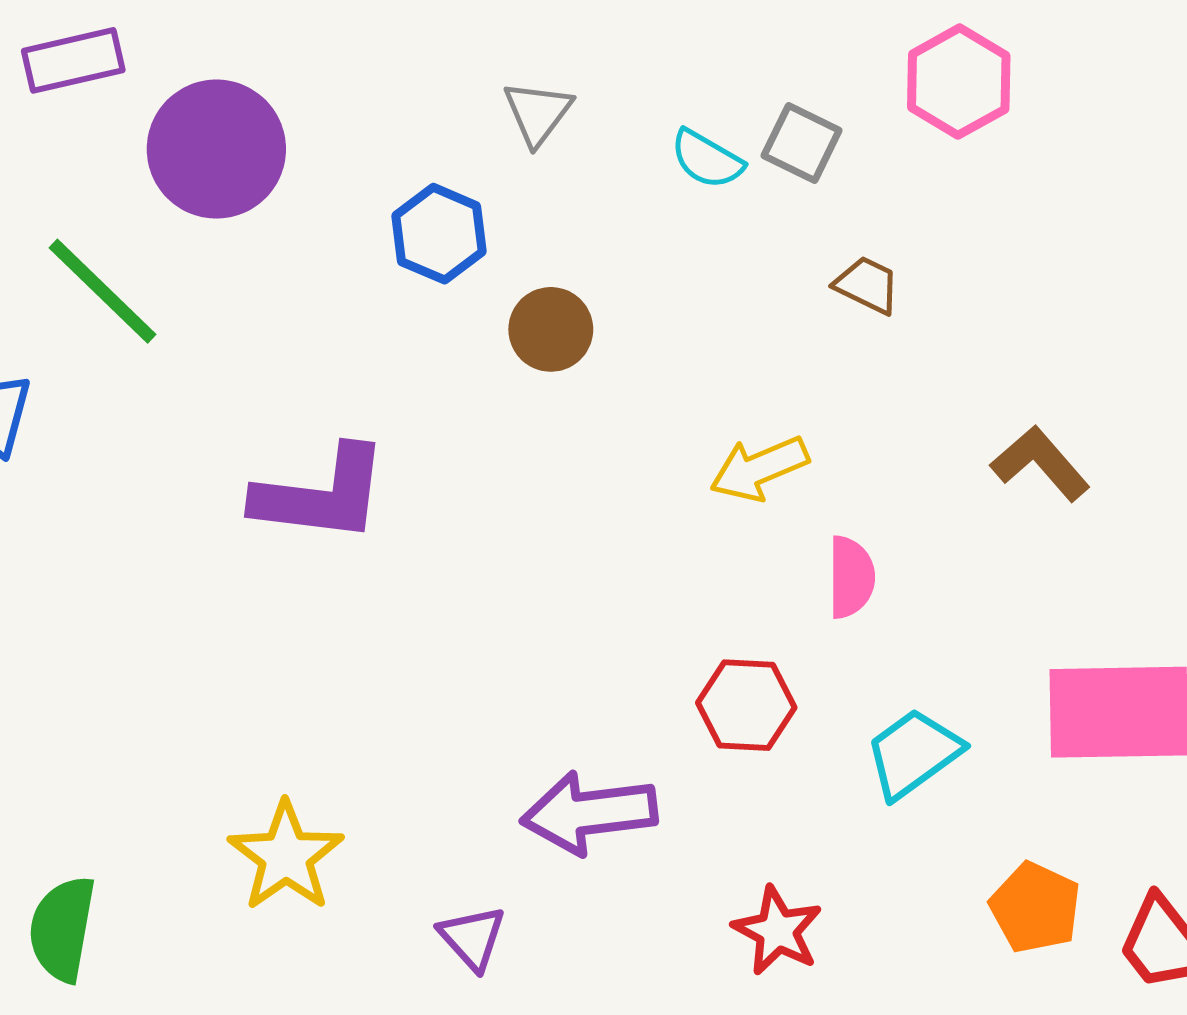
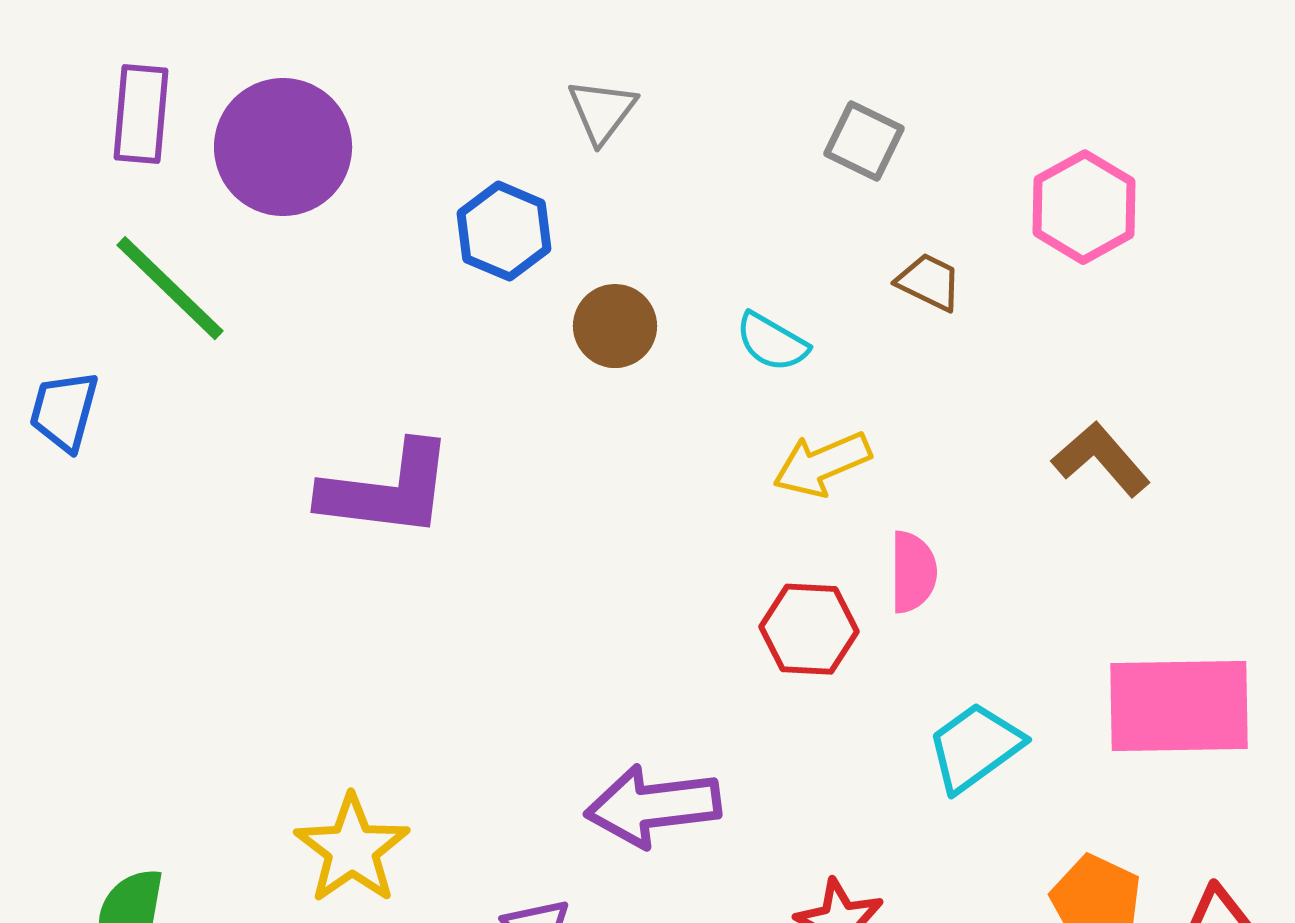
purple rectangle: (73, 60) -> (141, 114), moved, turned -72
pink hexagon: (959, 82) -> (1084, 207), moved
cyan semicircle: (707, 159) -> (772, 342), moved
red hexagon: (746, 705) -> (809, 629), moved

